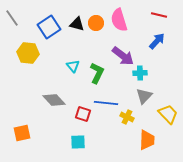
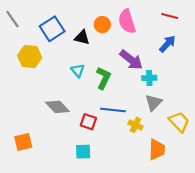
black triangle: (77, 24) -> (82, 37), moved

